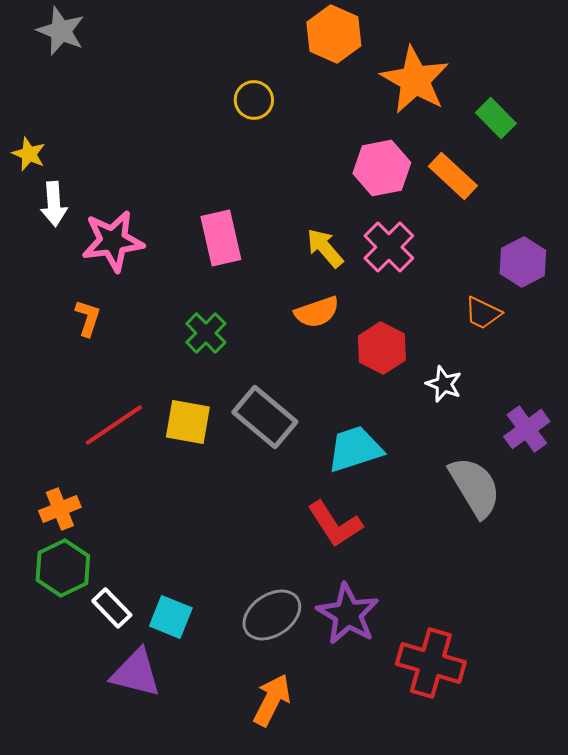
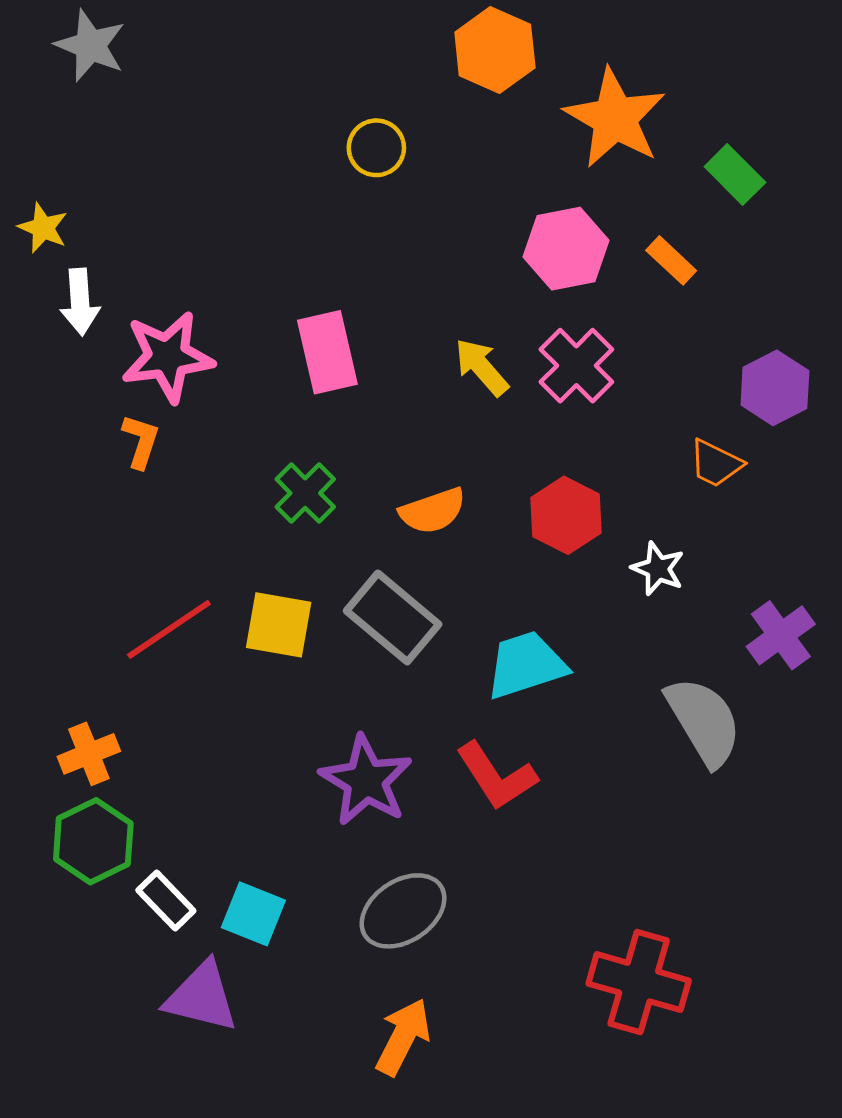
orange rectangle: (453, 176) -> (671, 260), size x0.7
orange semicircle: (317, 312) -> (433, 511), moved
orange L-shape: (88, 318) -> (141, 441), moved
purple star: (348, 614) -> (366, 781), moved

